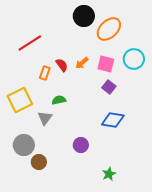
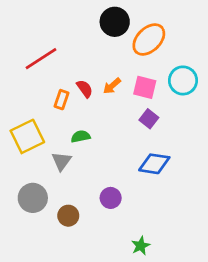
brown circle: (39, 162) -> (68, 216), moved
green star: (109, 174) -> (141, 246), moved

